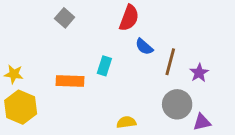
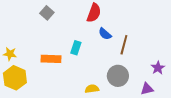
purple star: (199, 73) -> (158, 68), moved
gray circle: (177, 104) -> (118, 76), moved

